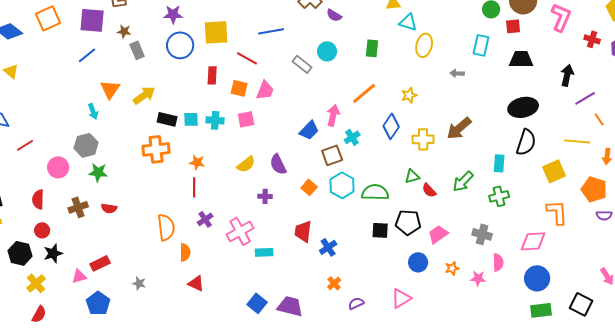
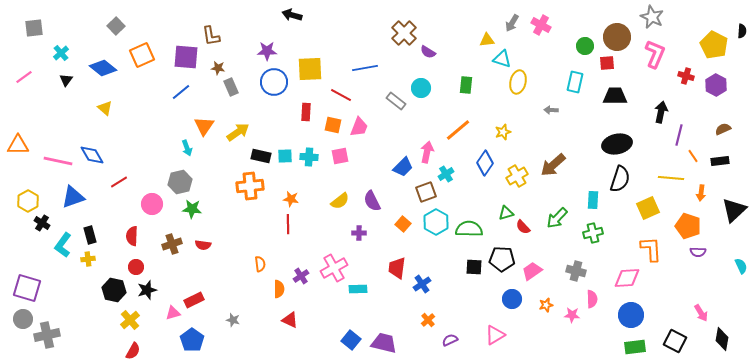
purple line: (585, 98) -> (679, 135), turned -45
yellow cross: (423, 139) -> (517, 176), turned -30
purple cross: (205, 219) -> (301, 276), moved
orange semicircle: (166, 227) -> (260, 264), size x0.6

